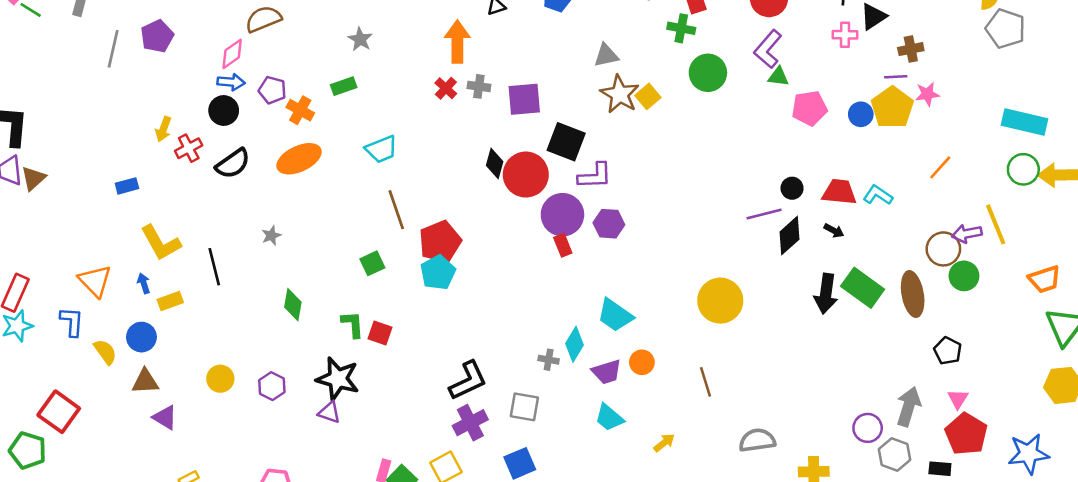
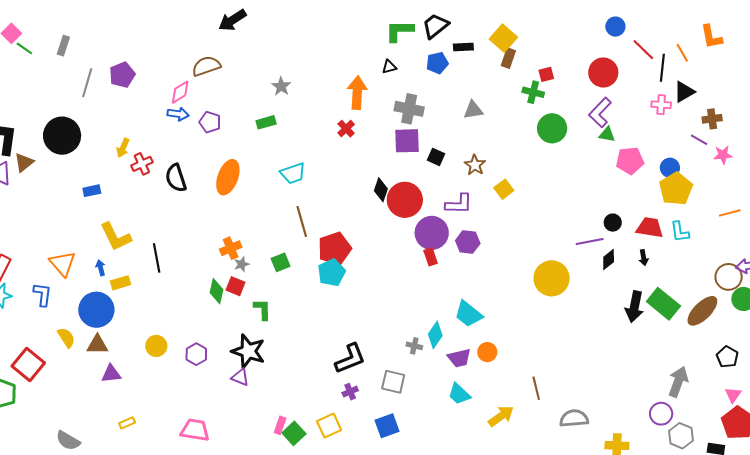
purple line: (896, 77) -> (699, 140), turned 30
gray cross: (479, 86) -> (409, 109), moved, size x1.6
brown star: (620, 94) -> (475, 165), moved, size x0.7
yellow square: (648, 96) -> (504, 189), moved
yellow pentagon: (892, 107) -> (676, 189), moved
orange cross: (300, 110) -> (231, 248), moved, turned 35
black circle: (224, 111) -> (62, 136), moved, size x1.6
black square: (566, 142) -> (436, 157), moved, size x0.6
orange ellipse: (299, 159) -> (228, 177), turned -48
black semicircle: (233, 164) -> (176, 178), turned 104
orange line: (940, 167) -> (730, 213), turned 30
brown triangle: (33, 178) -> (24, 162), moved
cyan L-shape: (878, 195) -> (680, 232), turned -135
black arrow: (834, 231) -> (644, 258), turned 49
gray star: (271, 236) -> (242, 264), moved
black diamond: (789, 236) -> (609, 260), size x0.7
brown ellipse: (913, 294) -> (702, 311), turned 52
yellow circle: (720, 301) -> (552, 278), moved
red square: (380, 333) -> (236, 286), moved
blue circle: (141, 337) -> (96, 310), size x1.5
yellow semicircle: (105, 352) -> (66, 338), moved
brown line: (706, 382) -> (536, 388), moved
gray arrow: (909, 407) -> (678, 382), moved
purple triangle: (165, 417) -> (111, 374), turned -40
purple cross: (470, 423) -> (350, 392), size x0.6
yellow arrow: (664, 443) -> (501, 416), size x1.5

